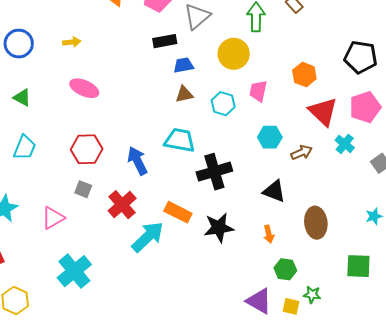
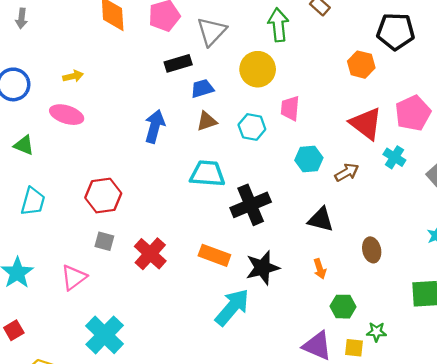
black pentagon: (361, 57) -> (396, 31), moved
orange hexagon: (304, 75) -> (361, 65), moved
pink ellipse: (84, 88) -> (67, 115), moved
blue arrow: (137, 161) -> (155, 126), moved, turned 48
brown ellipse: (316, 223) -> (372, 250), size x0.7
cyan arrow: (148, 237) -> (232, 307), moved

